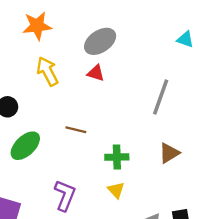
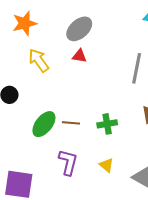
brown line: (76, 130) -> (71, 123), moved
green ellipse: (25, 146) -> (44, 124), moved
yellow triangle: (116, 190) -> (106, 165), moved

